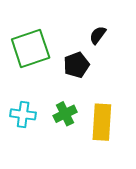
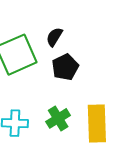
black semicircle: (98, 35) -> (54, 37), moved

